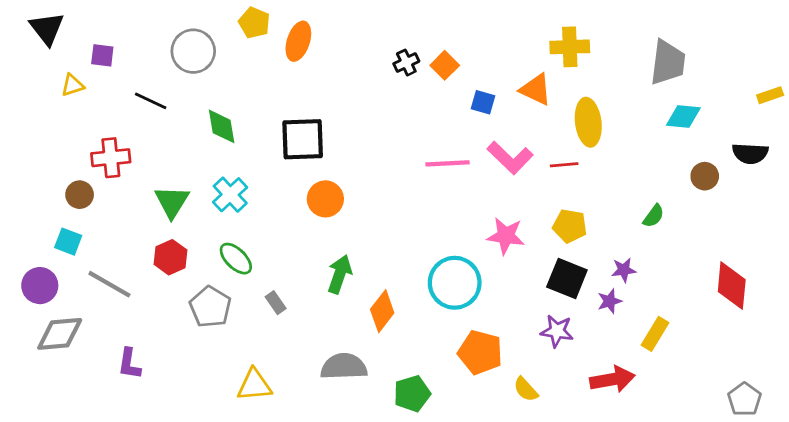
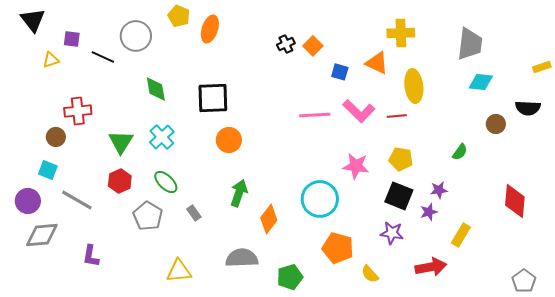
black line: (151, 101) -> (103, 57), moved

